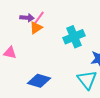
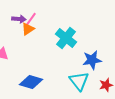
cyan cross: (74, 37) -> (66, 38), turned -30

